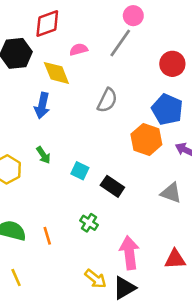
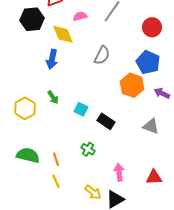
pink arrow: (129, 253) -> (119, 172), size x0.7
yellow line: (16, 277) -> (56, 181), moved

